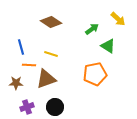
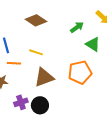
brown triangle: (46, 79) -> (44, 77), moved
purple cross: (27, 107) -> (21, 102), moved

